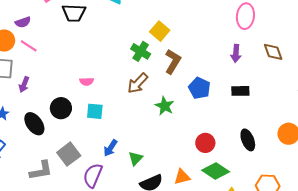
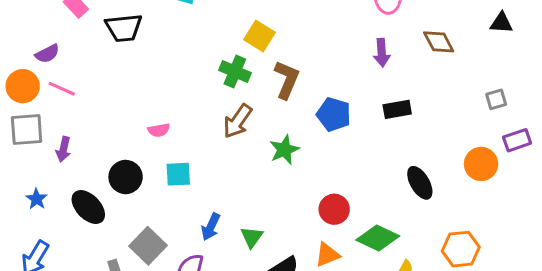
green star: (165, 106) -> (284, 150), turned 30
red circle: (205, 143) -> (334, 209), moved

